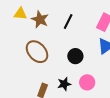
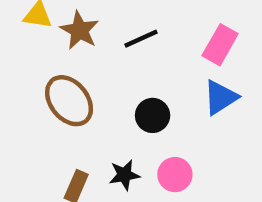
black line: (68, 22) -> (141, 39), turned 35

